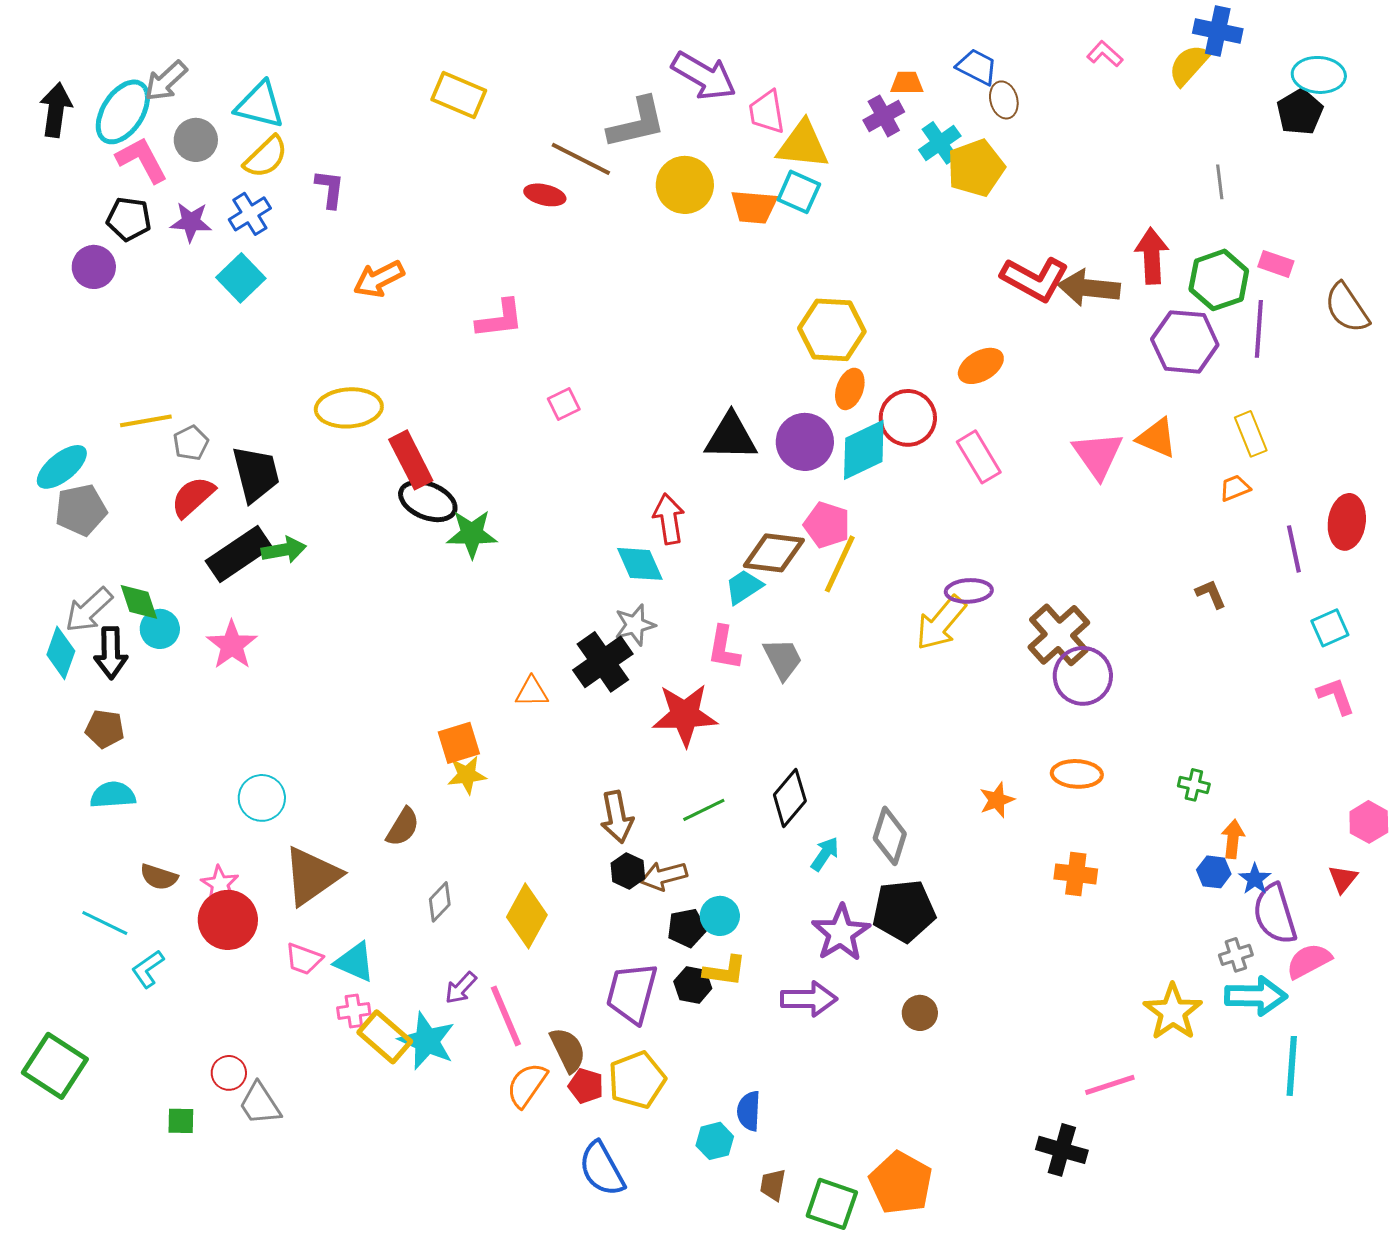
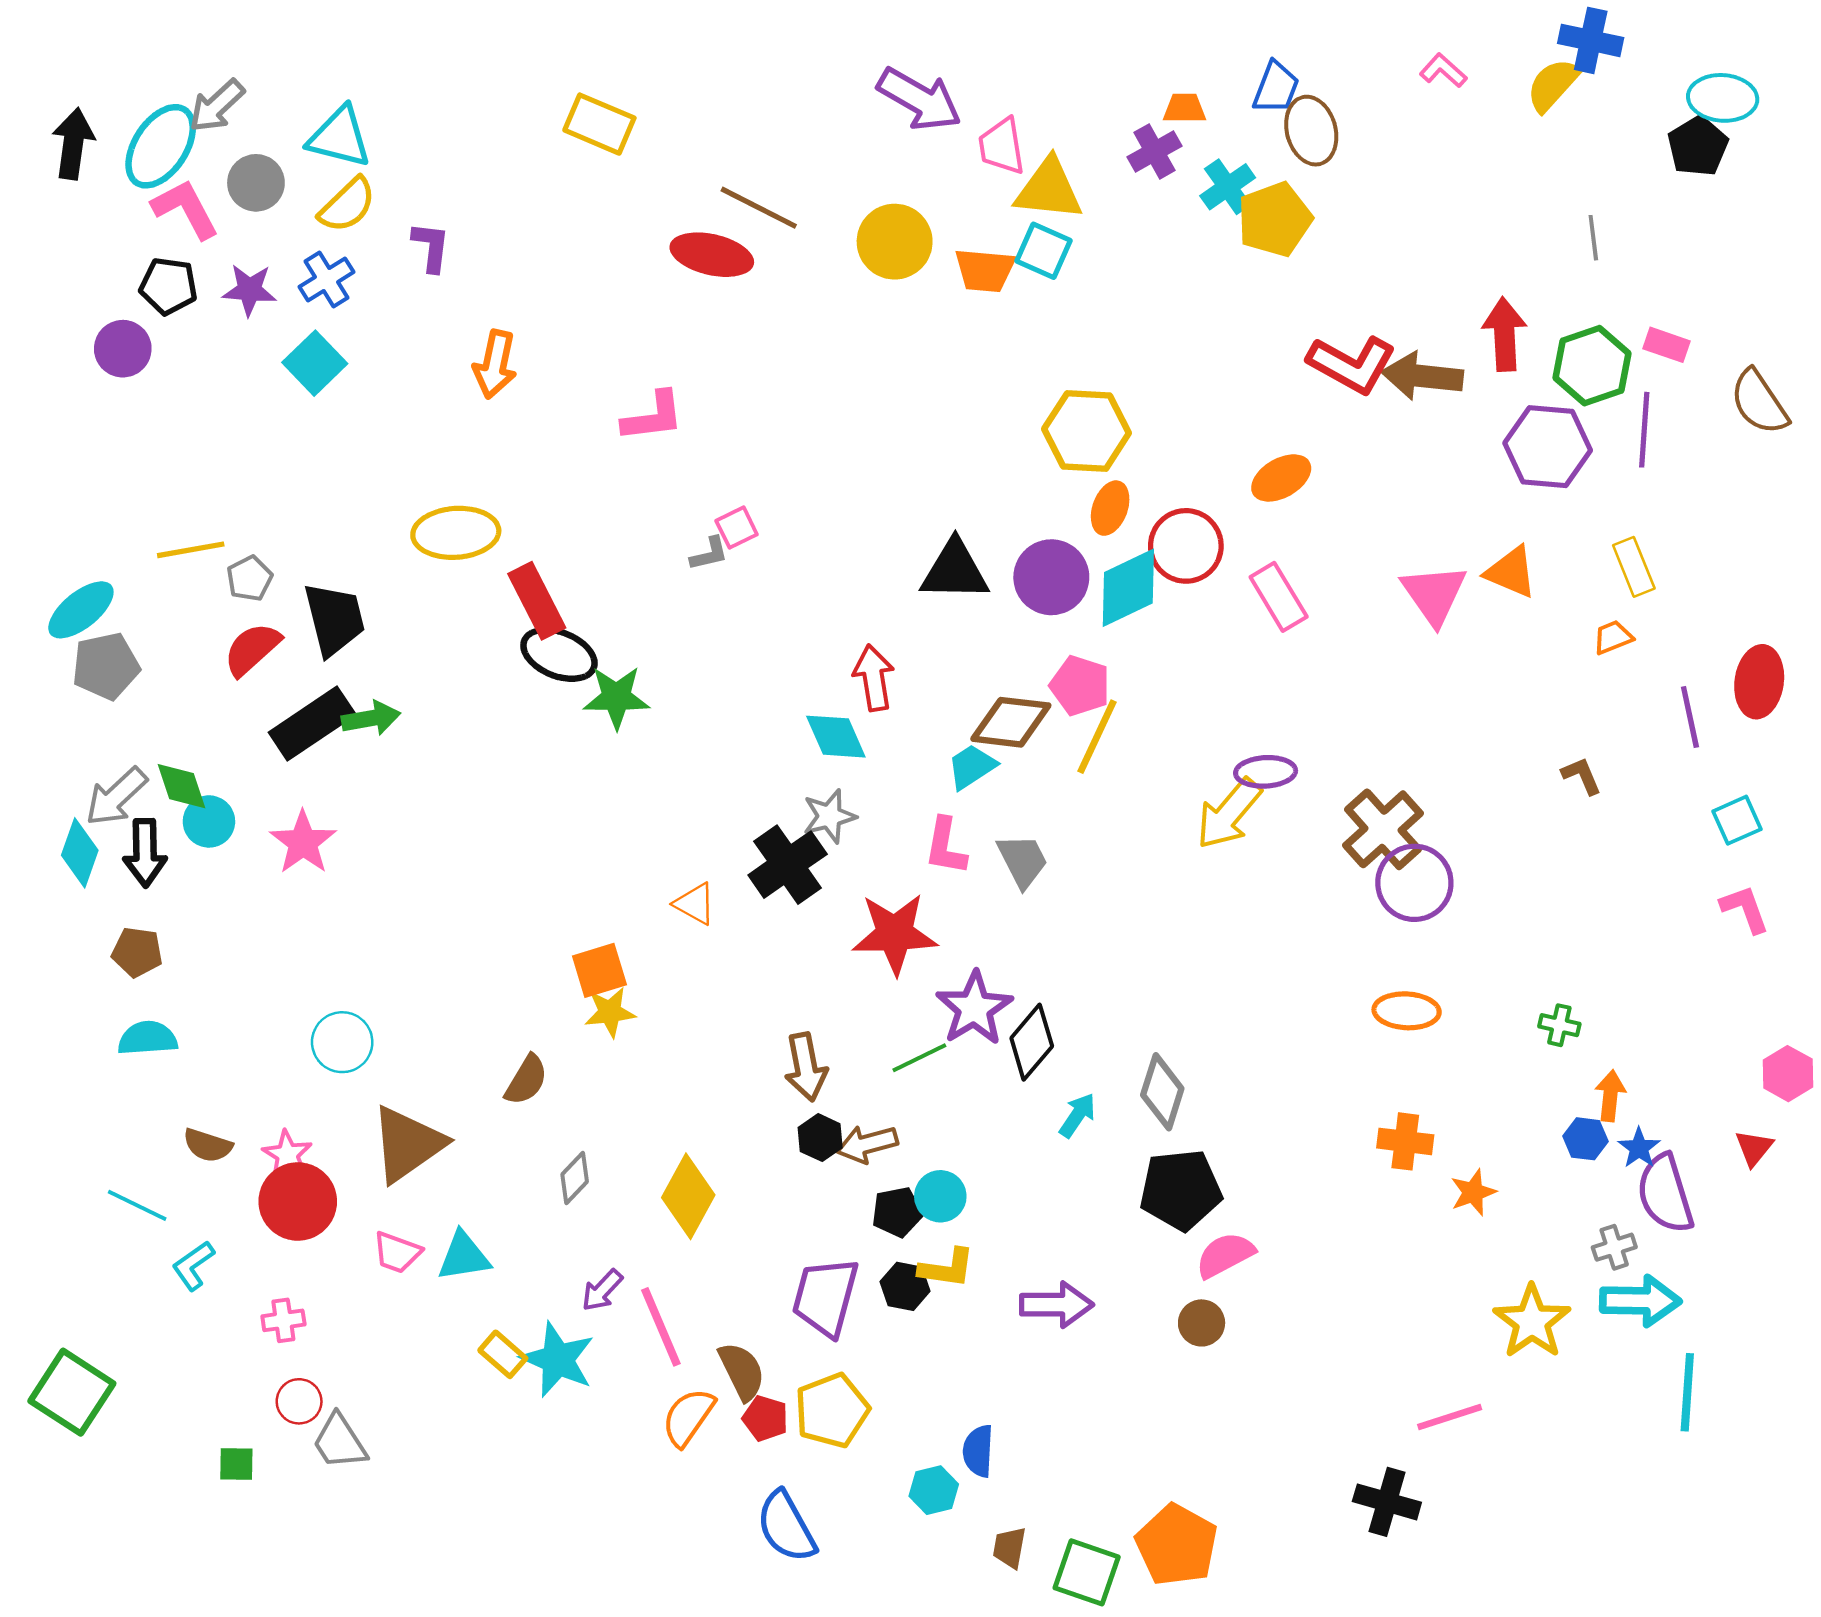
blue trapezoid: (977, 67) -> (1276, 87), turned 84
brown ellipse: (1004, 100) -> (1311, 131), size x1.4
gray L-shape: (637, 123) -> (709, 554), moved, size x0.5
red ellipse: (545, 195) -> (712, 255), size x1.5
orange arrow: (379, 279) -> (495, 364), turned -51
orange triangle: (532, 692) -> (695, 904), turned 30
orange star: (997, 800) -> (1473, 1192), moved
purple star: (841, 933) -> (974, 1008), moved
pink semicircle: (1309, 961) -> (1225, 1255), moved
cyan triangle: (355, 962) -> (464, 1256), turned -33
pink cross: (354, 1011) -> (283, 1320), moved
yellow rectangle: (385, 1037) -> (503, 1354), size x0.7

